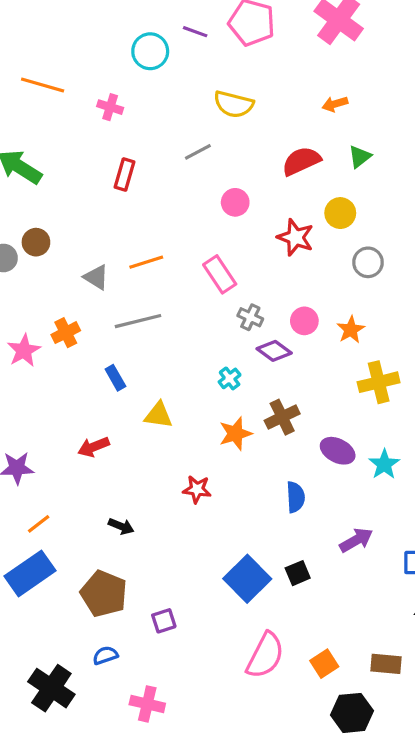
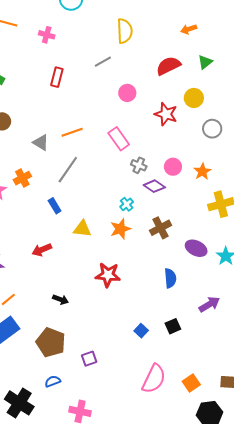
yellow semicircle: (234, 104) -> (125, 31), turned -105
gray line: (138, 321) -> (68, 170), turned -40
orange star: (235, 434) -> (120, 229), moved
red star: (197, 489) -> (108, 275), size x1.4
blue square: (247, 579) -> (141, 331), size x0.5

